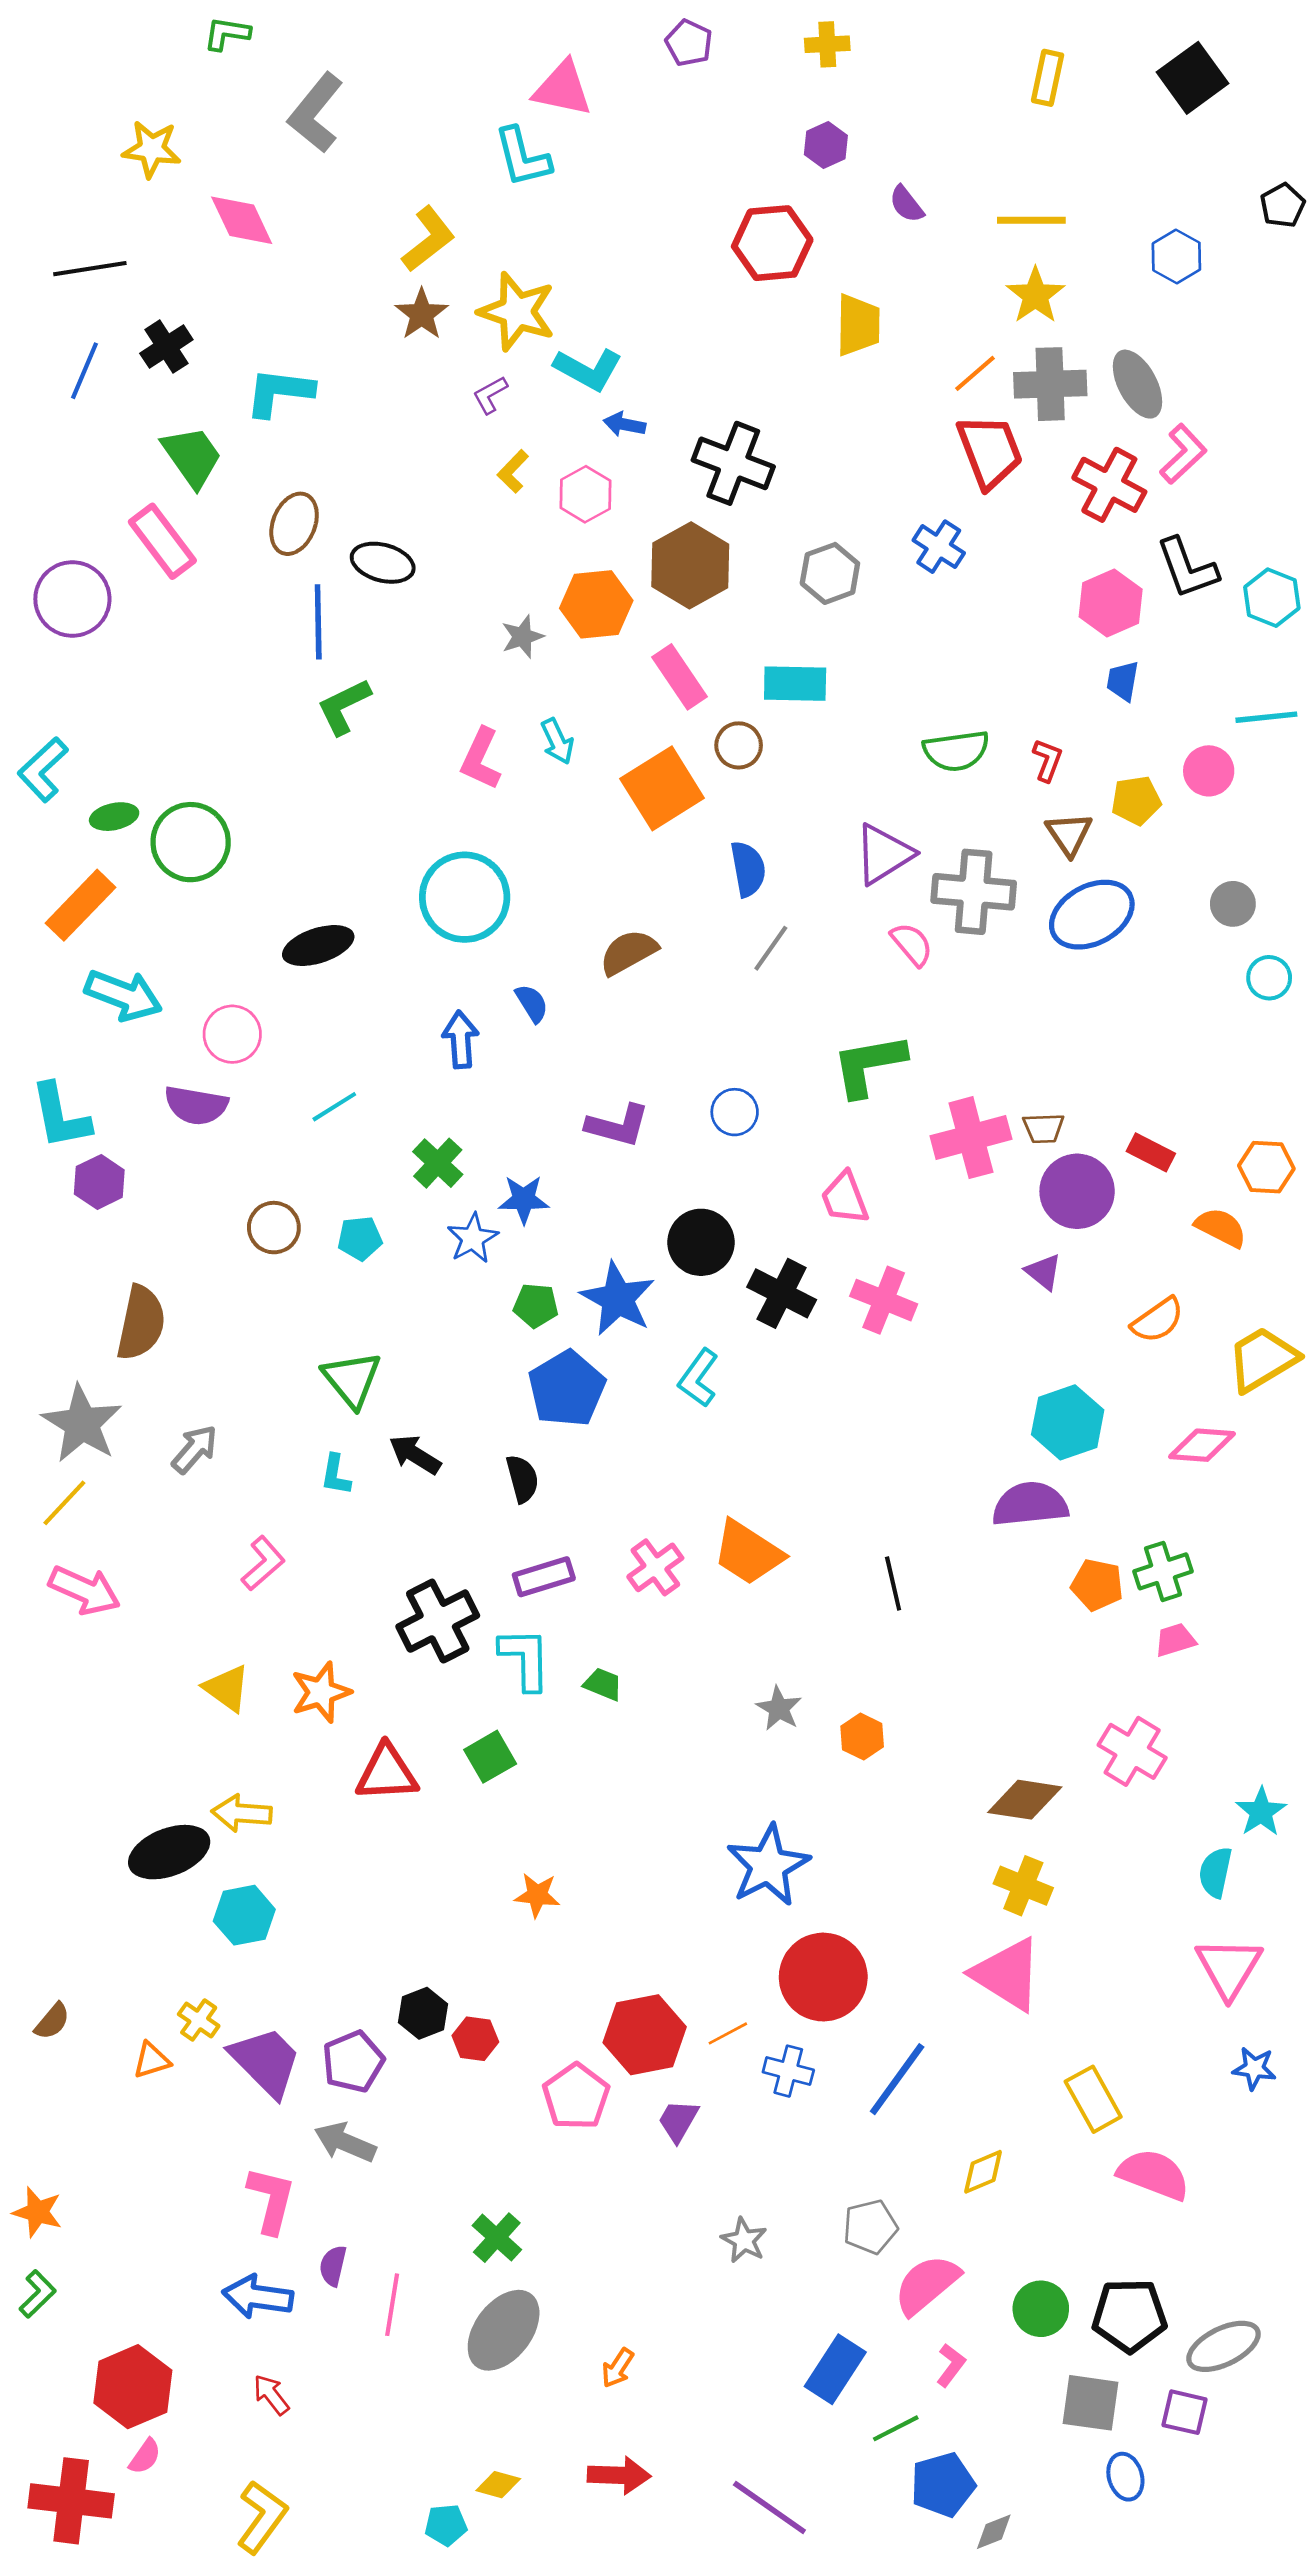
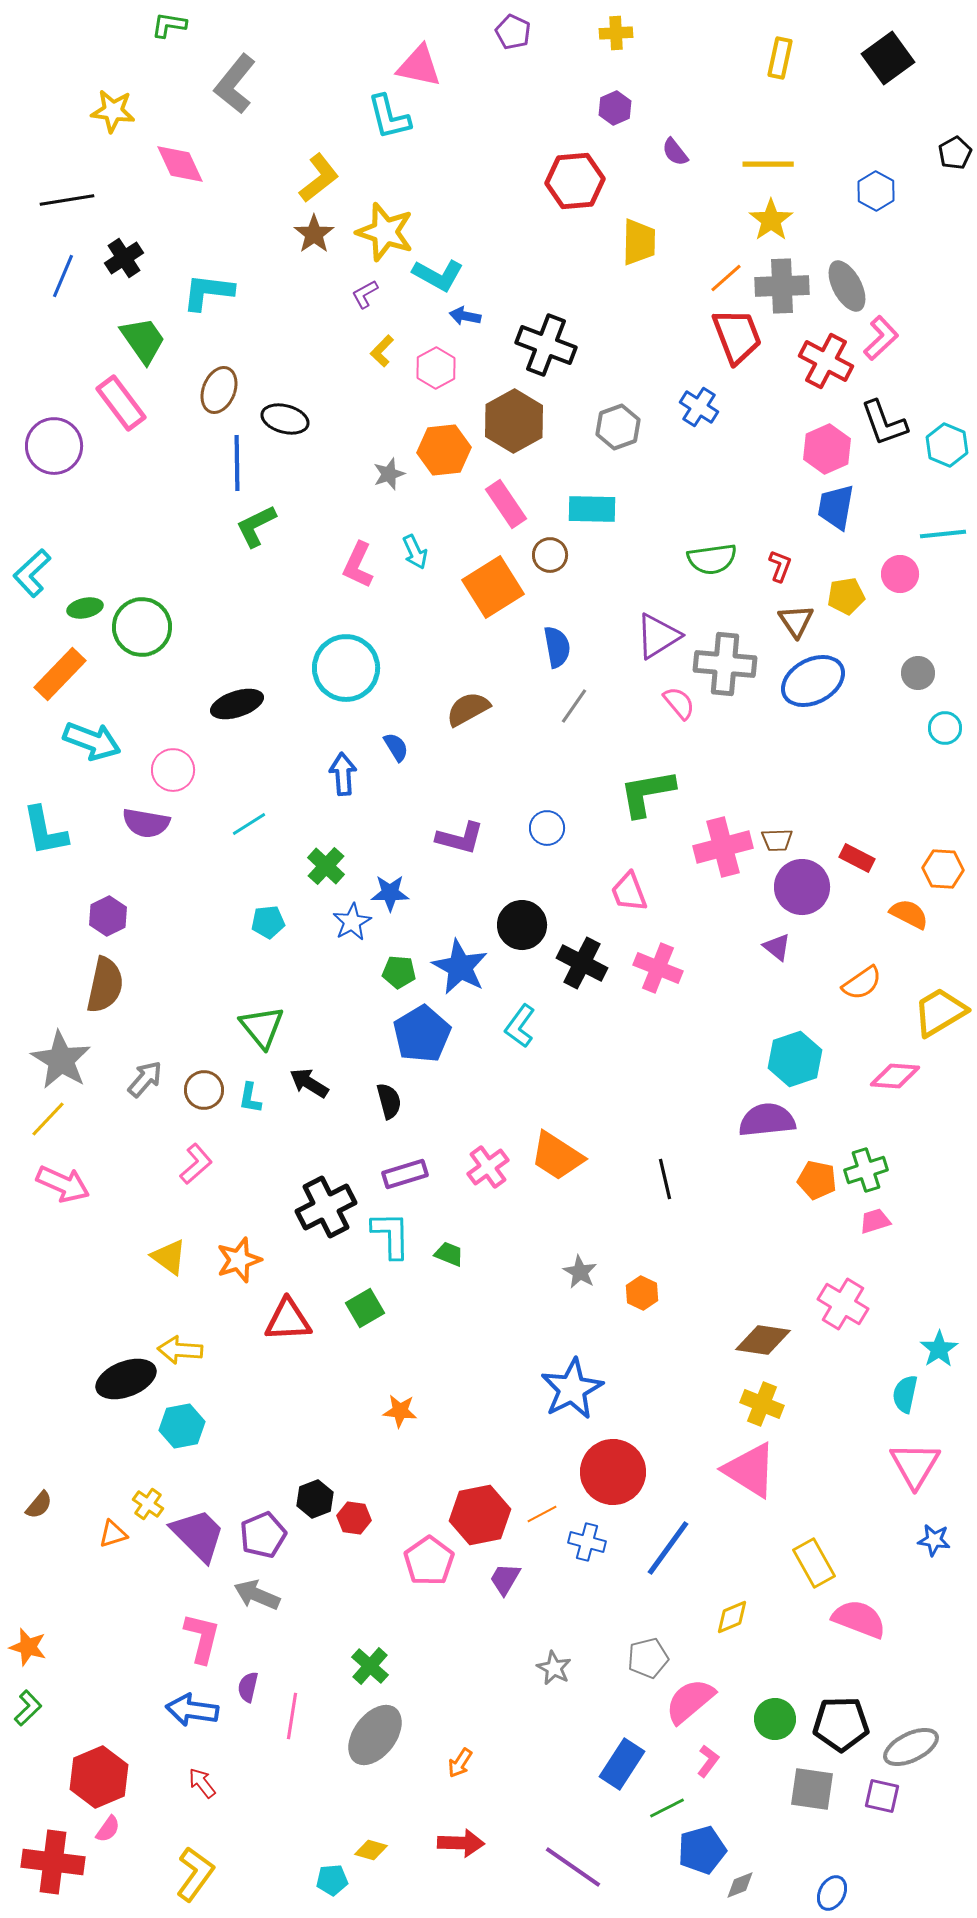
blue trapezoid: (1123, 681) -> (836, 507), size x1.5
purple hexagon: (99, 1182) -> (108, 916), moved
brown circle: (274, 1228) -> (204, 1090), moved
blue ellipse: (1125, 2477) -> (832, 1893), moved, turned 44

